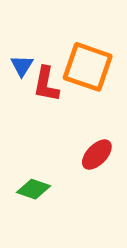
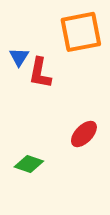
orange square: (88, 67) -> (81, 32), moved, turned -30

